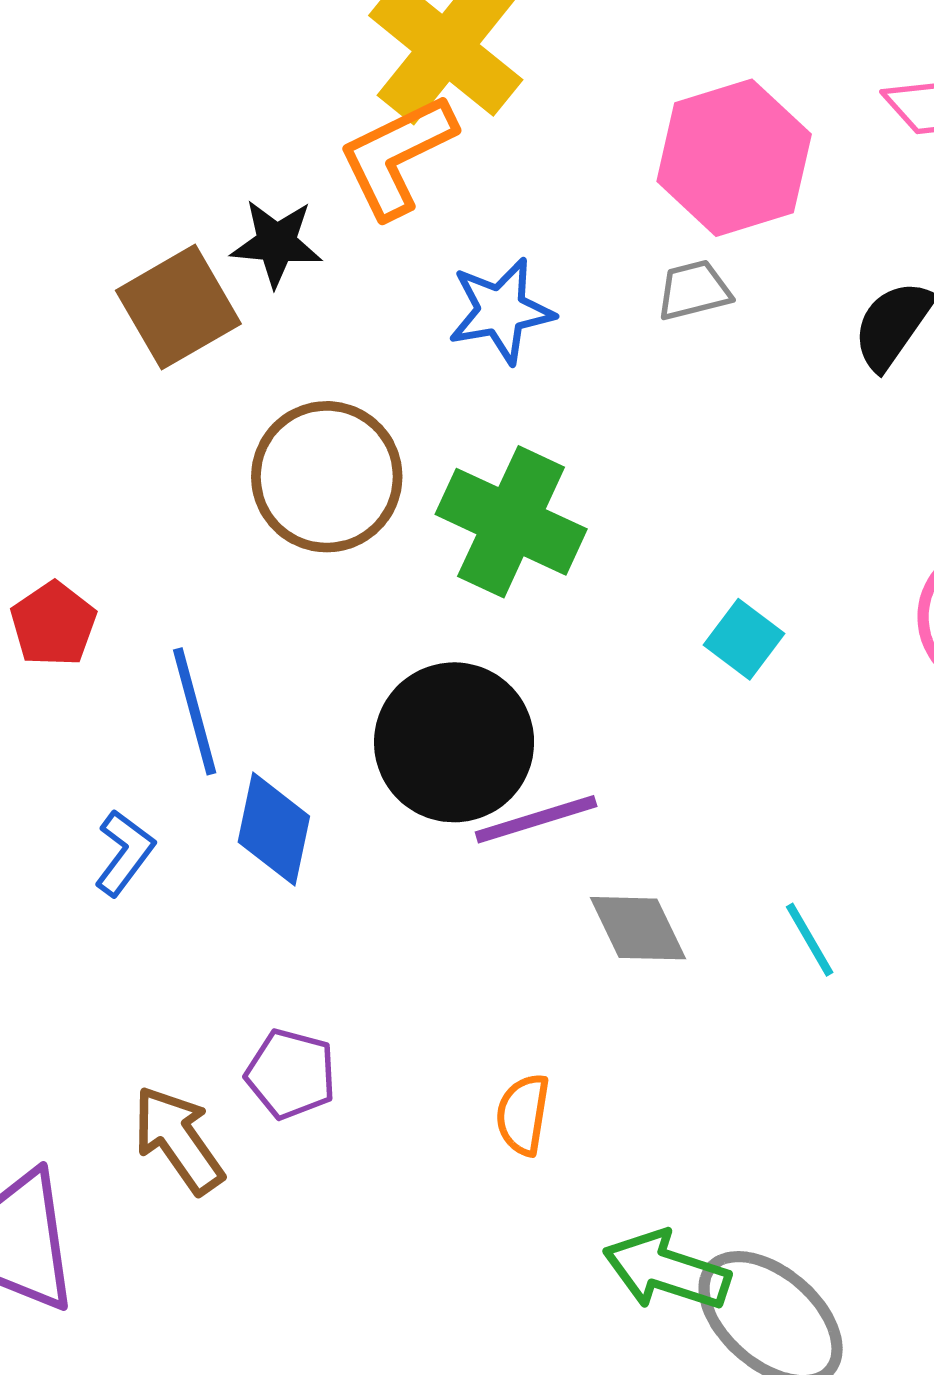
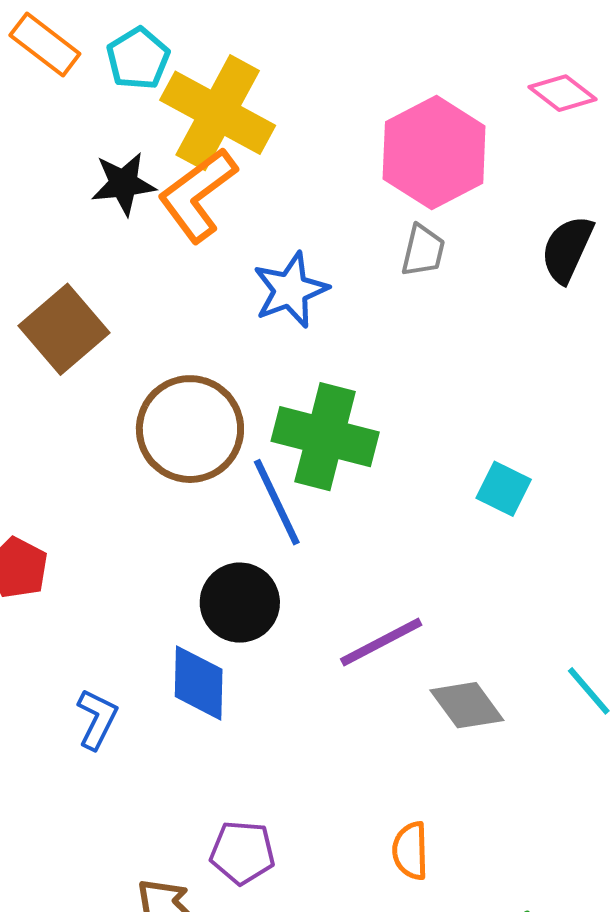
black star: (276, 243) -> (123, 184), moved
gray trapezoid: (694, 290) -> (423, 251), turned 128
blue line: (195, 711) -> (277, 502), moved
black circle: (454, 742) -> (240, 603), moved, size x0.7

